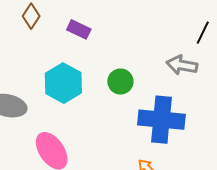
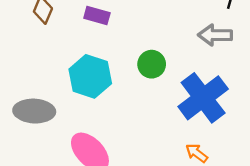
blue cross: (161, 120) -> (203, 98), turned -33

